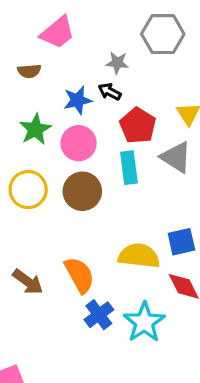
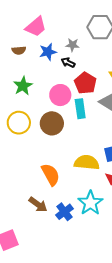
blue star: (78, 100) -> (48, 52), moved
pink circle: (79, 143) -> (60, 95), moved
brown arrow: (28, 282) -> (38, 205), moved
blue cross: (99, 315) -> (65, 212), moved

